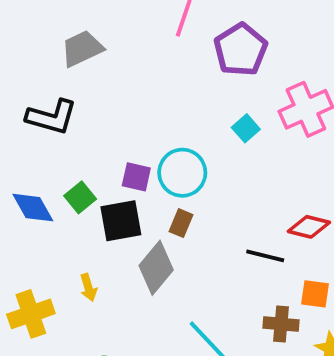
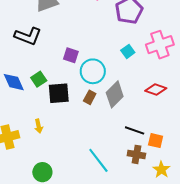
purple square: (136, 177) -> (71, 55), moved
red diamond: (309, 227) -> (156, 90), moved
black line: (265, 256) -> (135, 130), moved
gray diamond: (156, 268) -> (115, 94), moved

